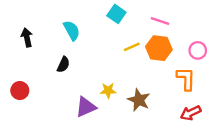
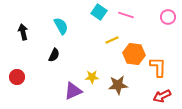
pink line: (160, 21) -> (126, 15), moved
orange hexagon: (159, 48) -> (134, 54), moved
pink circle: (198, 50) -> (168, 17), moved
brown star: (139, 100) -> (118, 85), turned -30

